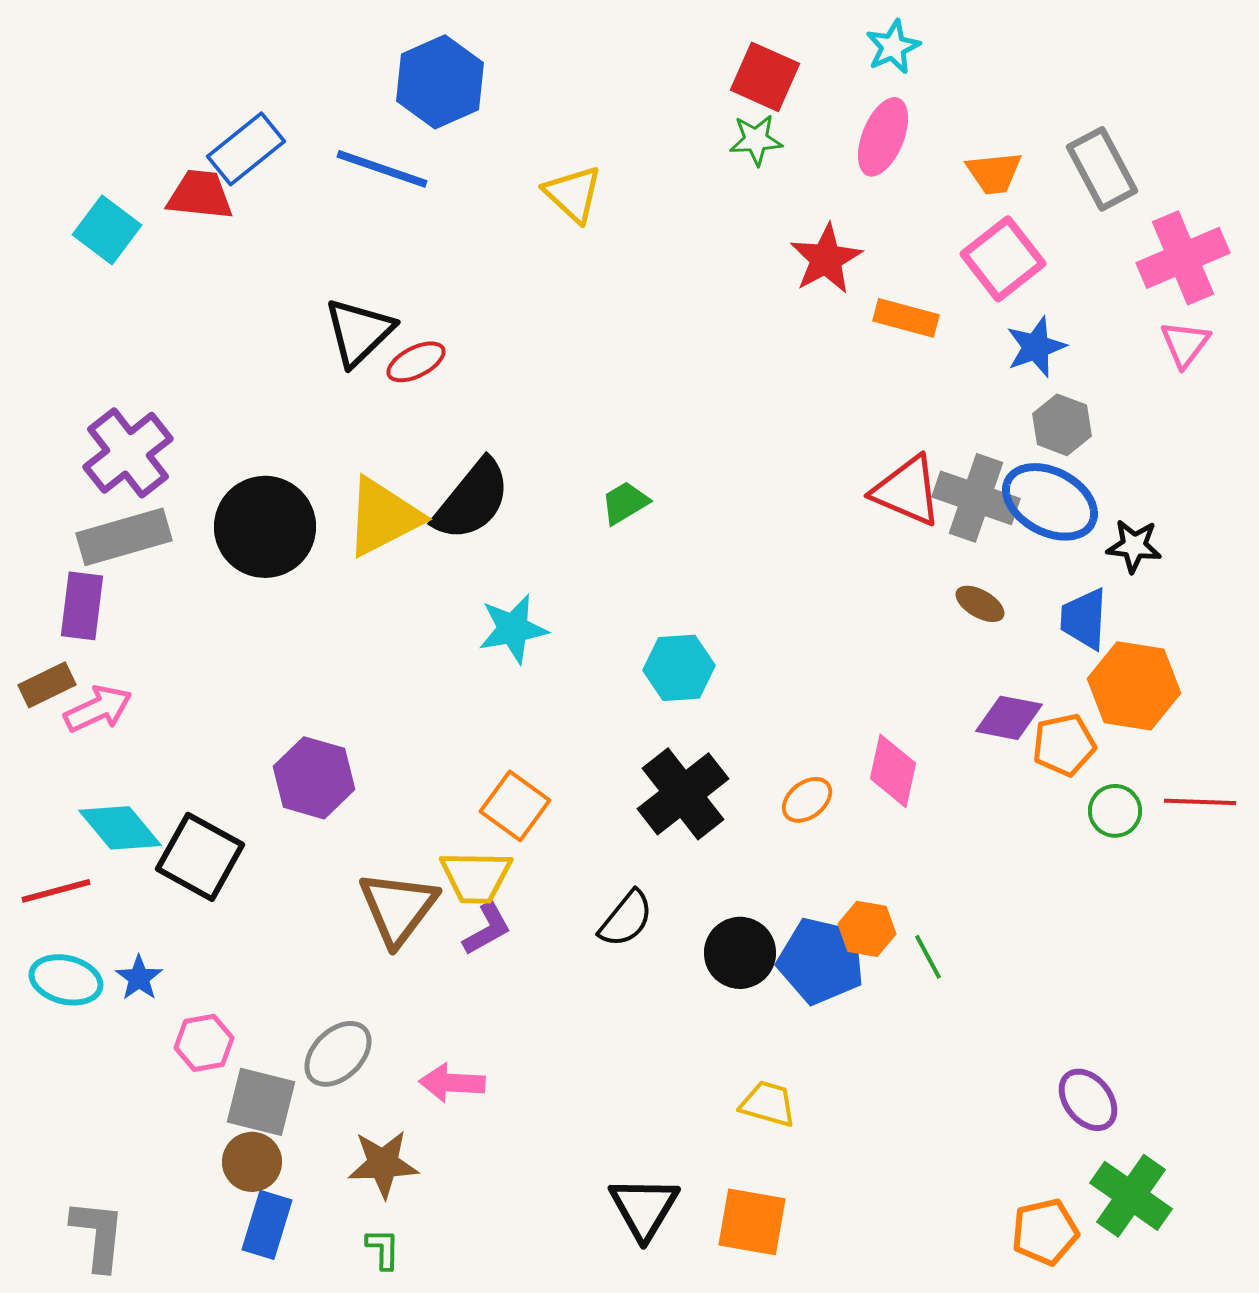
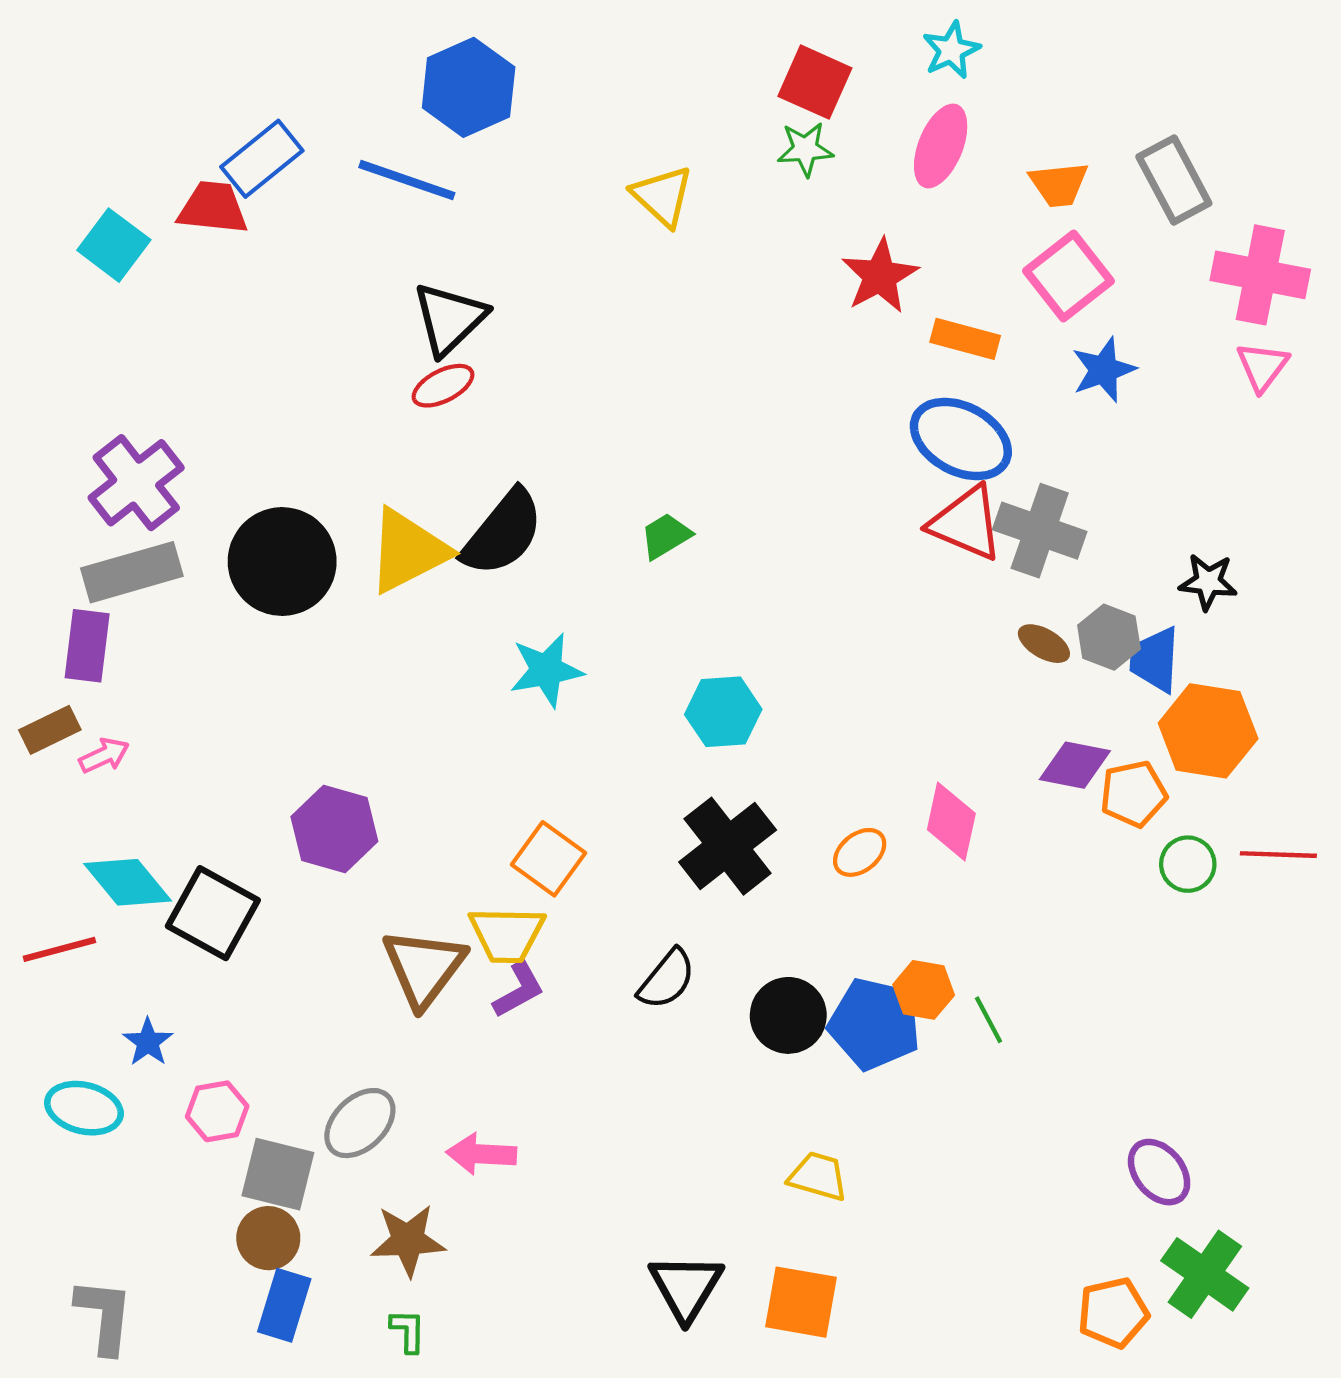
yellow triangle: (573, 194) -> (663, 196), moved
pink cross: (1183, 258) -> (1260, 275), turned 34
black triangle: (359, 332) -> (449, 319), moved
gray hexagon: (1062, 425) -> (1109, 637), moved
blue ellipse: (1050, 502) -> (961, 439), moved
pink arrow: (98, 709) -> (104, 755), size x0.7
cyan ellipse: (66, 980) -> (84, 1108), moved

